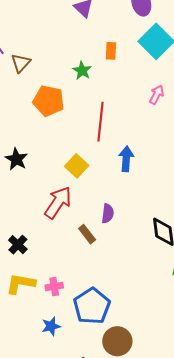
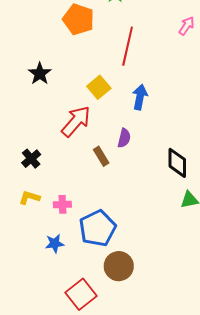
blue arrow: (126, 159) -> (140, 97), moved
yellow L-shape: (21, 284) -> (29, 198), size x0.7

